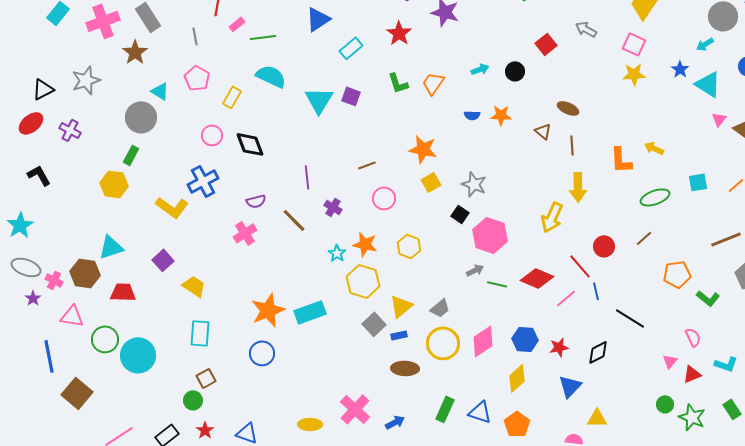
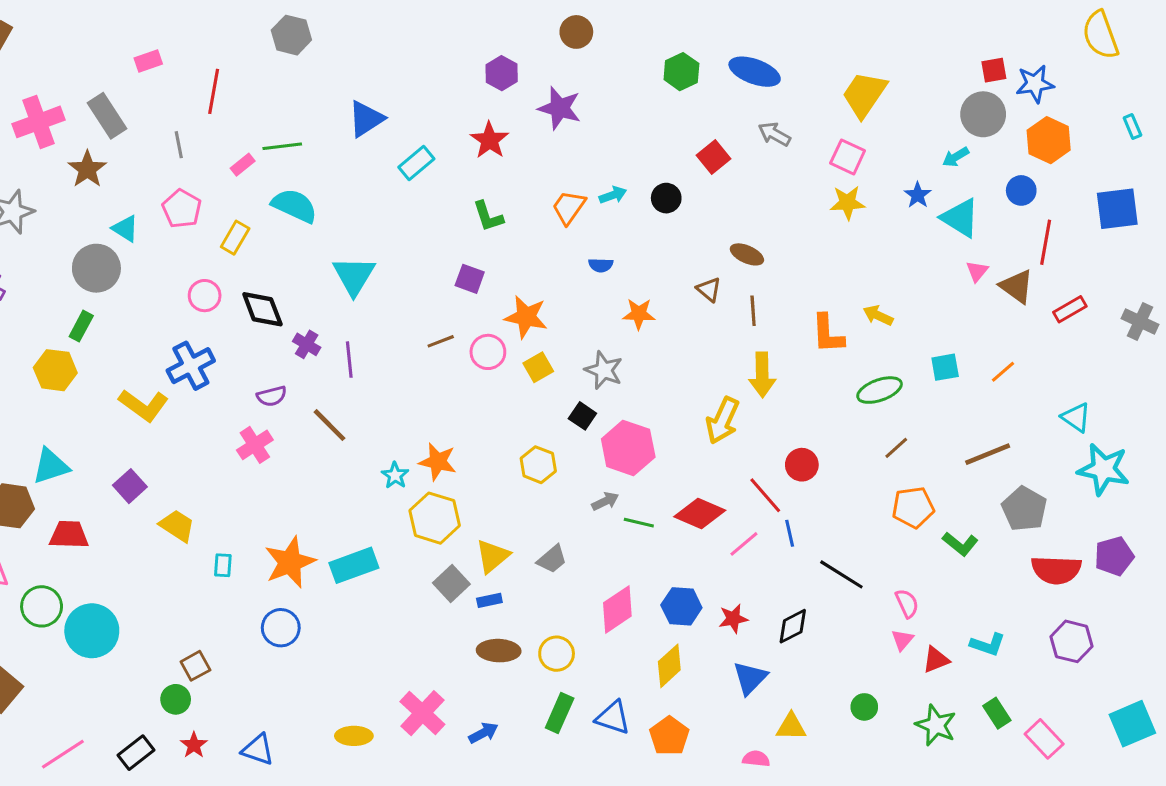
pink rectangle: (237, 24) -> (243, 165), moved
orange trapezoid: (433, 83) -> (569, 207), moved
purple square: (351, 96) -> (470, 279), moved
cyan triangle: (319, 100) -> (354, 276), moved
orange star: (501, 115) -> (639, 314), moved
pink circle: (384, 198) -> (488, 352), moved
purple cross: (333, 207) -> (307, 344), moved
brown line: (644, 238) -> (896, 448), moved
yellow hexagon: (409, 246) -> (538, 465), moved
cyan rectangle: (200, 333) -> (223, 565), moved, size x0.6
pink semicircle: (693, 337) -> (907, 603), moved
yellow circle: (443, 343) -> (557, 654), moved, size x0.7
green circle: (665, 404) -> (864, 707), moved

